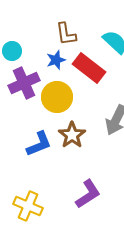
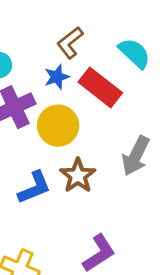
brown L-shape: (66, 34) -> (70, 43), turned 60

